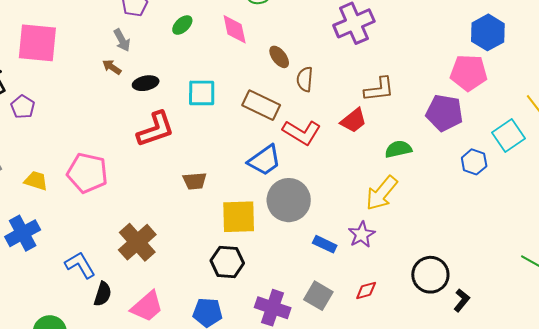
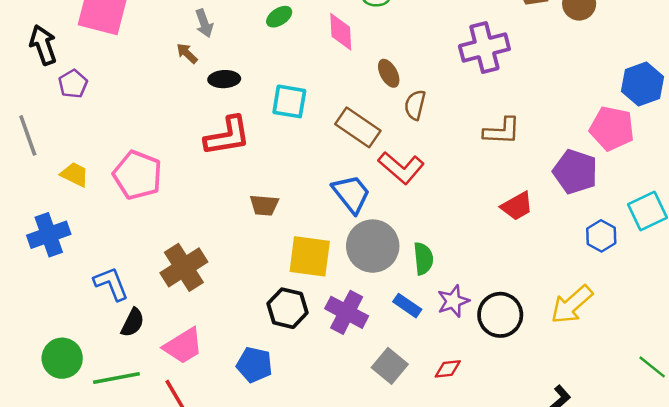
red trapezoid: (354, 120) -> (517, 206), moved
green semicircle: (398, 149) -> (423, 259), moved, turned 88
blue trapezoid: (264, 160) -> (351, 194), turned -102
yellow arrow: (382, 193) -> (572, 305), moved
black circle: (430, 275) -> (500, 315), moved
purple cross: (273, 308) -> (347, 312), moved

